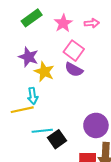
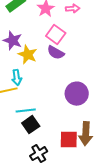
purple circle: (96, 125) -> (77, 94), moved
black square: (57, 139) -> (31, 125), moved

